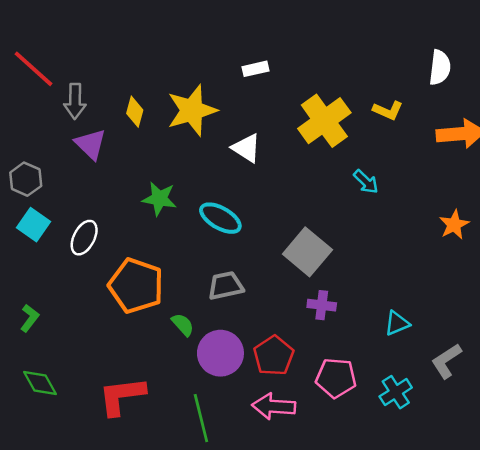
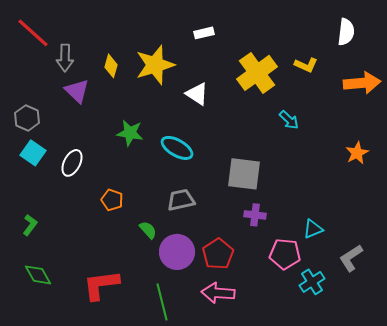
gray square: (307, 252) -> (244, 174), turned -33
orange pentagon: (136, 286) -> (112, 200), size x0.5
pink pentagon: (336, 378) -> (285, 254), moved

